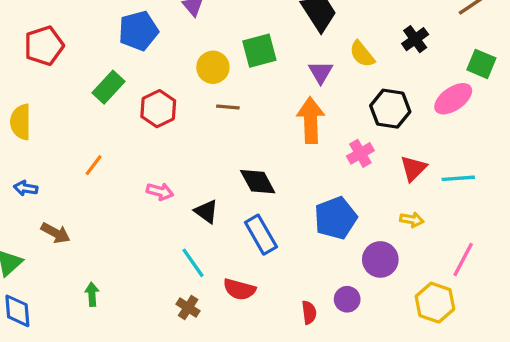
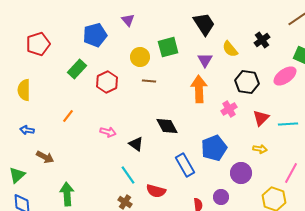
blue rectangle: (261, 235) -> (185, 165), moved
green arrow: (92, 294) -> (67, 194), size x1.6

